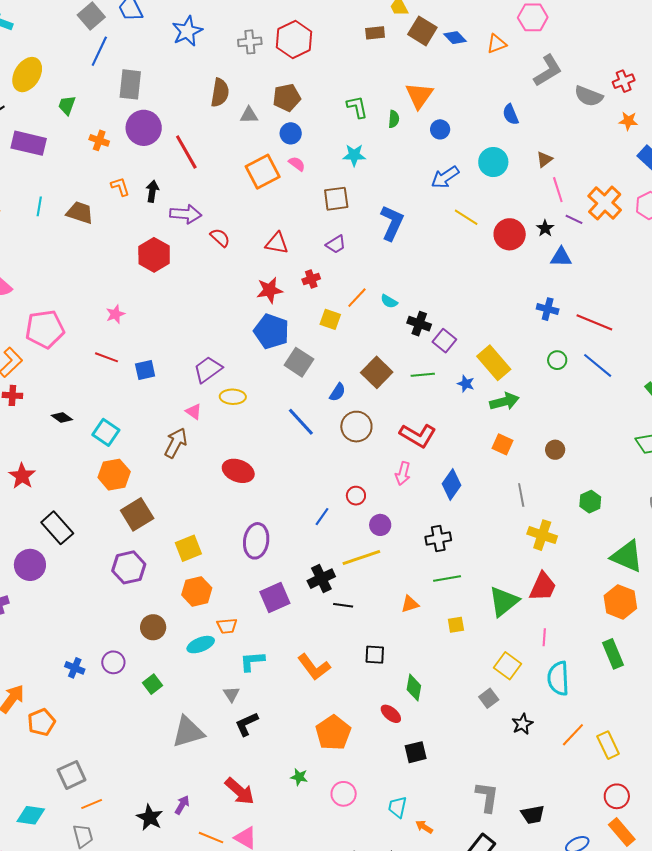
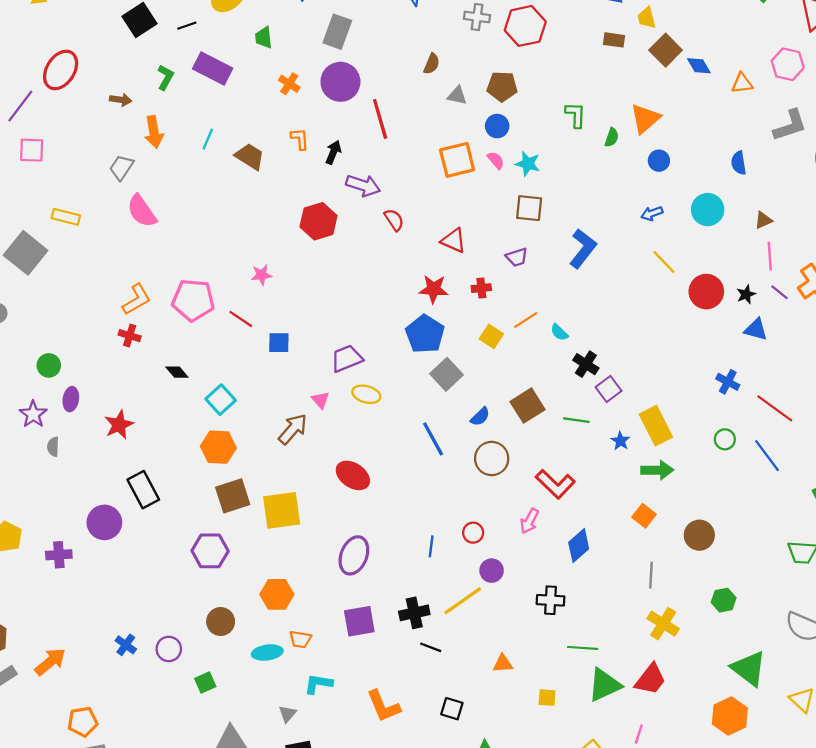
brown semicircle: (220, 93) -> (432, 64), size x0.7
green trapezoid: (67, 105) -> (264, 38), turned -40
cyan star: (354, 155) -> (528, 164), moved
blue arrow: (445, 177) -> (652, 213), size x0.7
pink pentagon: (45, 329) -> (193, 300), moved
brown circle: (555, 450) -> (699, 535), size x1.4
blue line: (322, 517) -> (431, 546), turned -42
yellow square: (188, 548) -> (282, 510), moved, size x1.4
yellow line: (361, 558) -> (463, 601), turned -30
green line: (447, 579) -> (583, 648), moved
orange pentagon: (41, 722) -> (83, 722), moved

